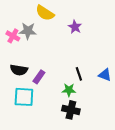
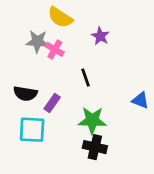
pink cross: (13, 36) -> (55, 49), moved
black line: (79, 74) -> (86, 78), moved
green star: (69, 90) -> (92, 120), size x1.5

